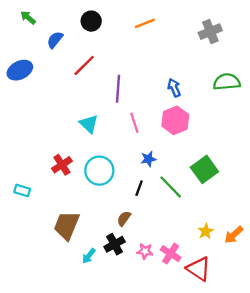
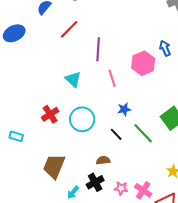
blue arrow: (174, 88) -> (165, 48), moved
pink hexagon: (175, 120) -> (143, 63), moved
black line: (139, 188) -> (116, 134), turned -64
brown semicircle: (124, 219) -> (103, 160), turned 48

